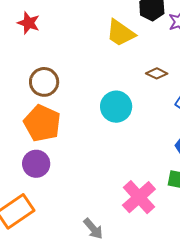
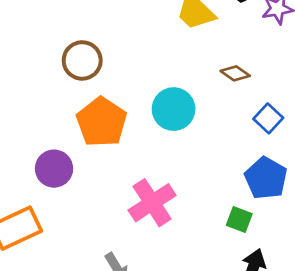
orange pentagon: (42, 123) -> (102, 122), moved
pink cross: (139, 197) -> (152, 203), moved

